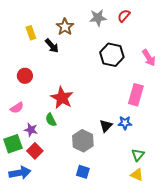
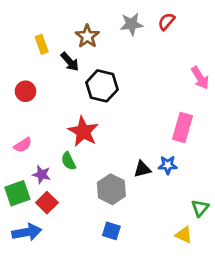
black hexagon: (112, 55) -> (102, 86), moved
red circle: (25, 76) -> (26, 91), moved
black triangle: (106, 126) -> (142, 169), turned 32
green triangle: (138, 155) -> (200, 208), moved

